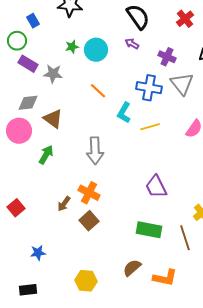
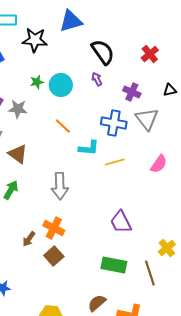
purple arrow: (132, 44) -> (97, 79), turned 32
cyan L-shape: (124, 113) -> (89, 148), turned -115

